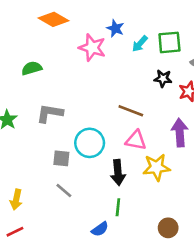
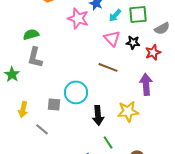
gray L-shape: (50, 113) -> (35, 57), moved, turned -85
pink triangle: (136, 140) -> (112, 38), moved, turned 36
gray line: (64, 191) -> (42, 129), moved
yellow arrow: (16, 200) -> (23, 109), moved
green line: (118, 207) -> (108, 142), moved, turned -40

